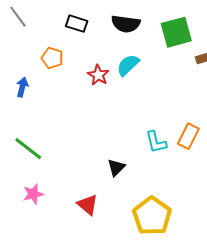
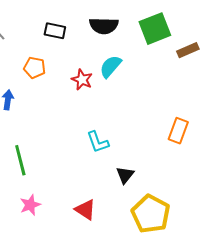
cyan L-shape: (156, 142) -> (98, 142), moved
green line: (28, 149) -> (20, 160), turned 44
black triangle: (116, 167) -> (125, 175), moved

